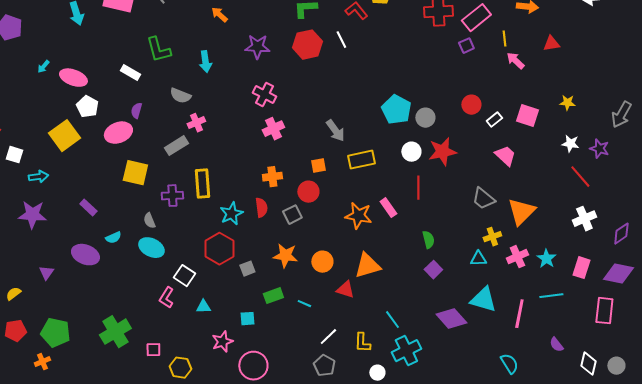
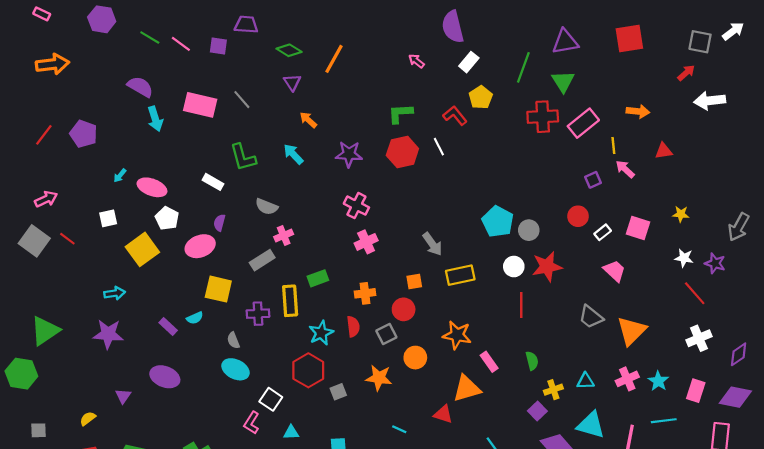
purple square: (466, 46) -> (593, 180), moved
cyan arrow: (205, 62) -> (293, 154), moved, turned 145
white square: (14, 155) -> (108, 218), moved, turned -30
pink rectangle: (388, 208) -> (489, 362), moved
yellow cross: (492, 237) -> (553, 390), moved
cyan semicircle: (113, 238) -> (195, 318), moved
orange circle: (322, 262) -> (415, 358), moved
purple square: (433, 270) -> (537, 411), moved
green rectangle: (273, 296) -> (318, 278), moved

